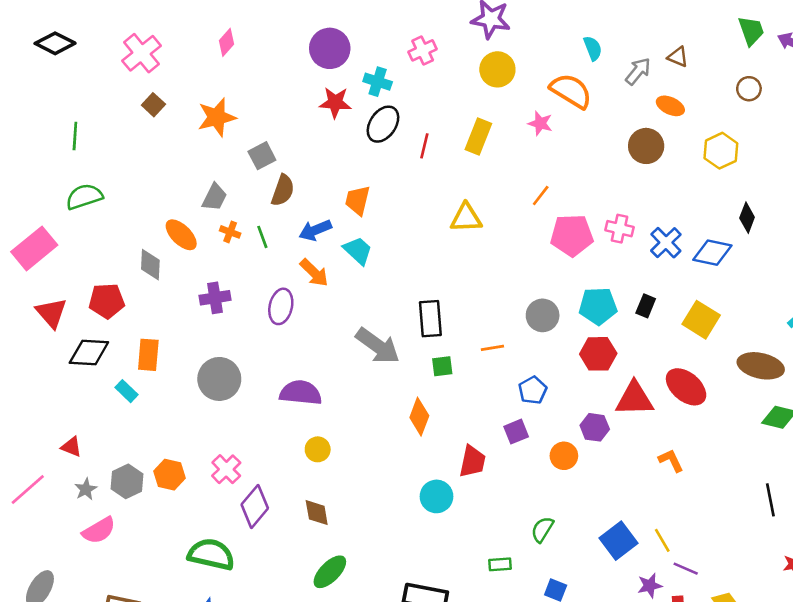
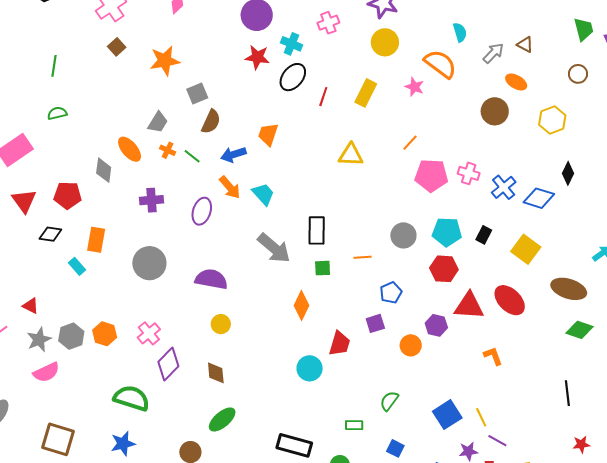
green semicircle: (84, 197) -> (57, 113), size x0.7
green line: (262, 237) -> (192, 156), turned -36
cyan trapezoid: (358, 251) -> (263, 194), moved
black diamond: (89, 353) -> (50, 234), size x0.7
gray star: (86, 489) -> (39, 340), size x1.4

